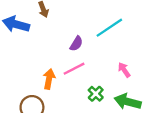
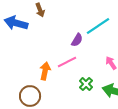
purple semicircle: (76, 44) -> (77, 40), moved

